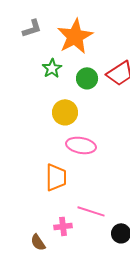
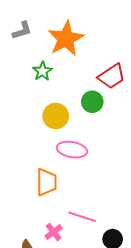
green circle: (87, 78) -> (92, 102), moved
pink cross: (63, 226) -> (54, 232), turned -30

